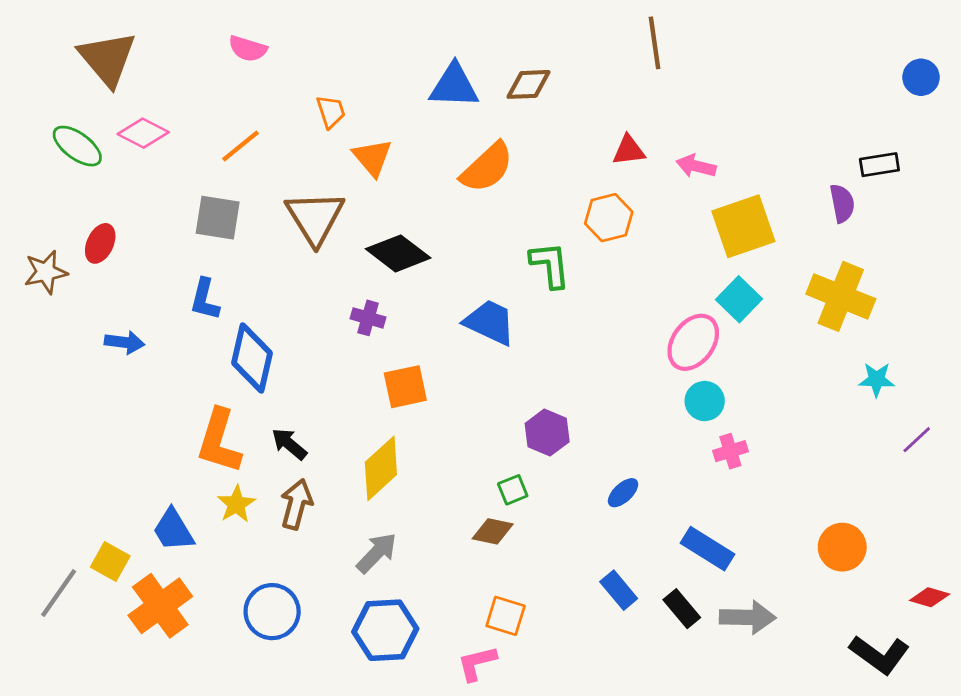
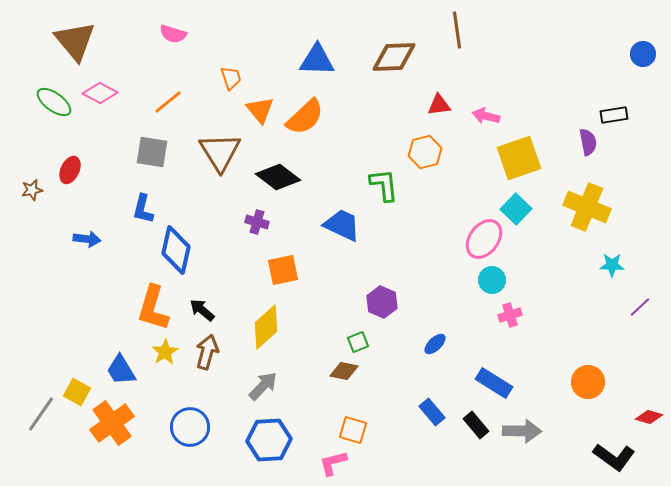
brown diamond: (528, 84) -> (394, 57), moved, size x1.4
orange semicircle: (487, 168) -> (305, 117), moved
brown star: (46, 272) -> (32, 190), size x0.7

